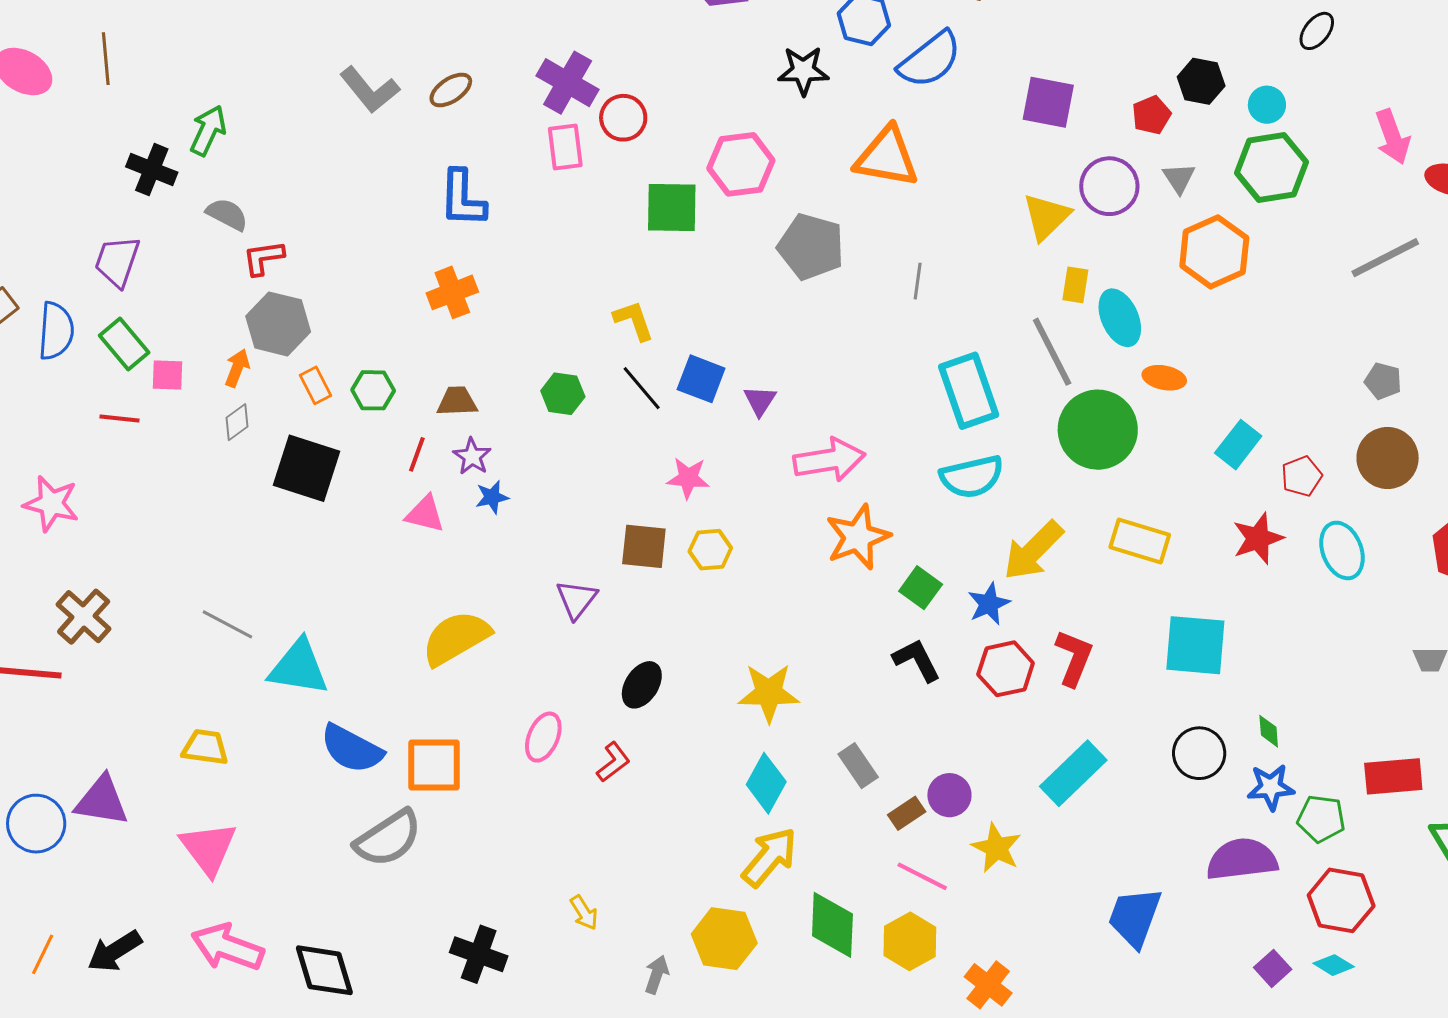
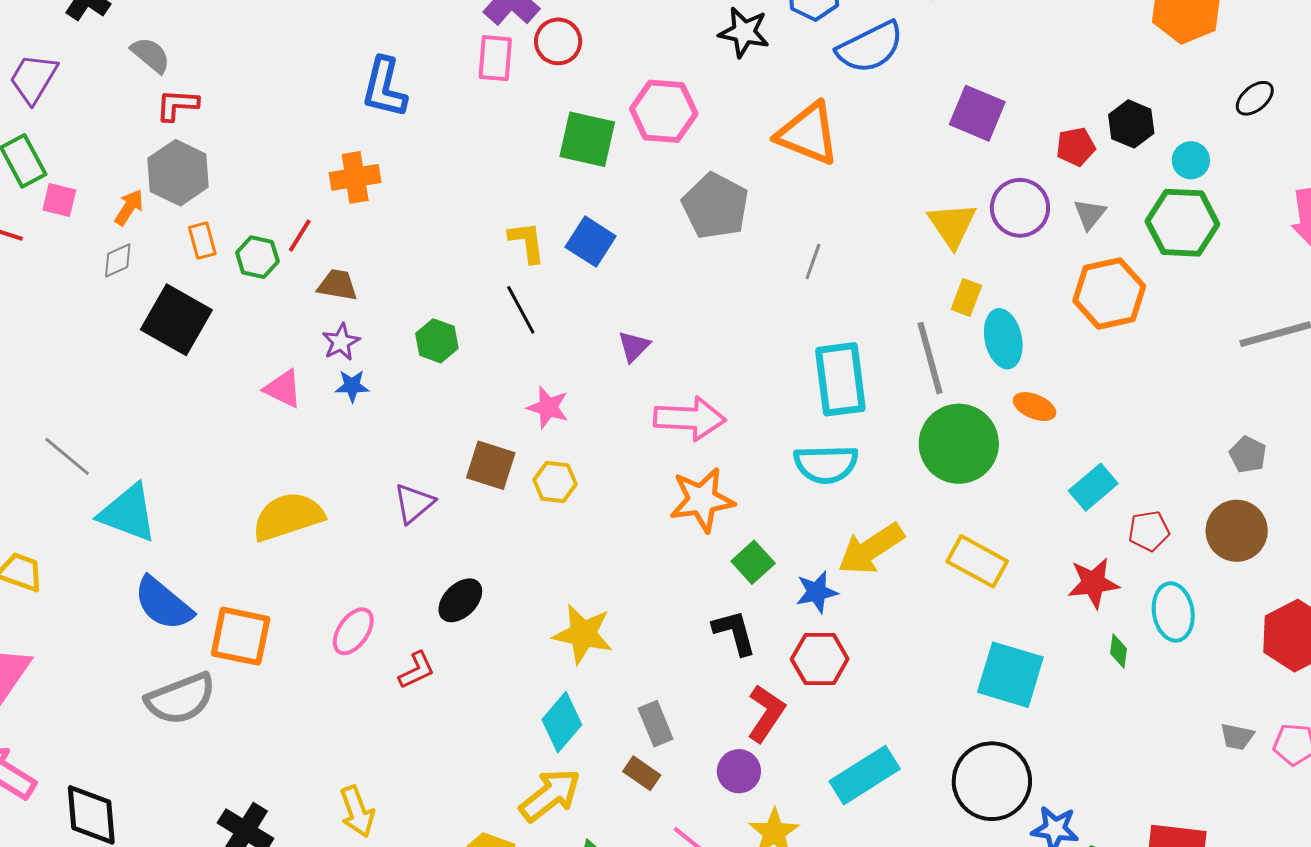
yellow triangle: (1046, 217) -> (952, 225), turned -32
blue square: (701, 379) -> (591, 242), moved
green hexagon: (563, 394) -> (437, 341), moved
red line: (417, 454) -> (300, 236), moved
red L-shape: (1074, 658) -> (766, 713), moved
green diamond: (1269, 731) -> (1118, 651), moved
black circle: (1199, 753) -> (992, 781), size x1.5
brown rectangle: (907, 813) -> (642, 773), moved, turned 57
yellow arrow: (584, 913) -> (357, 811), size x1.4

